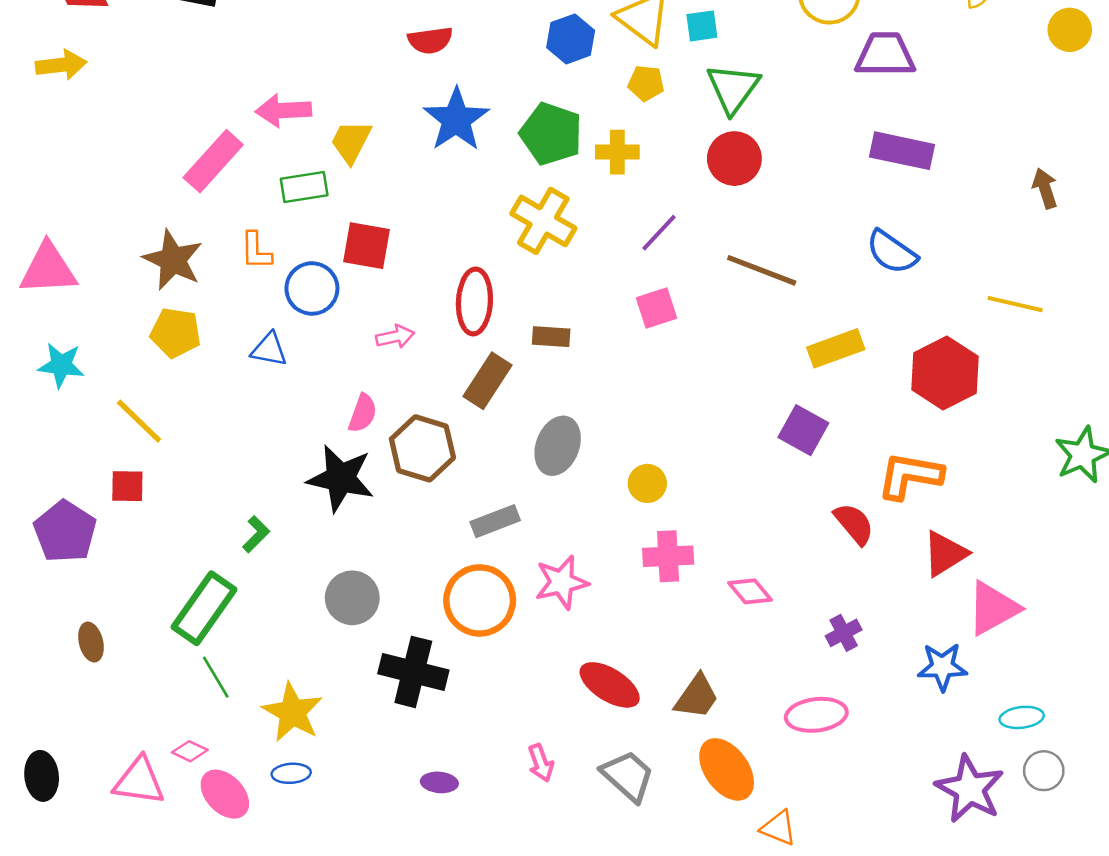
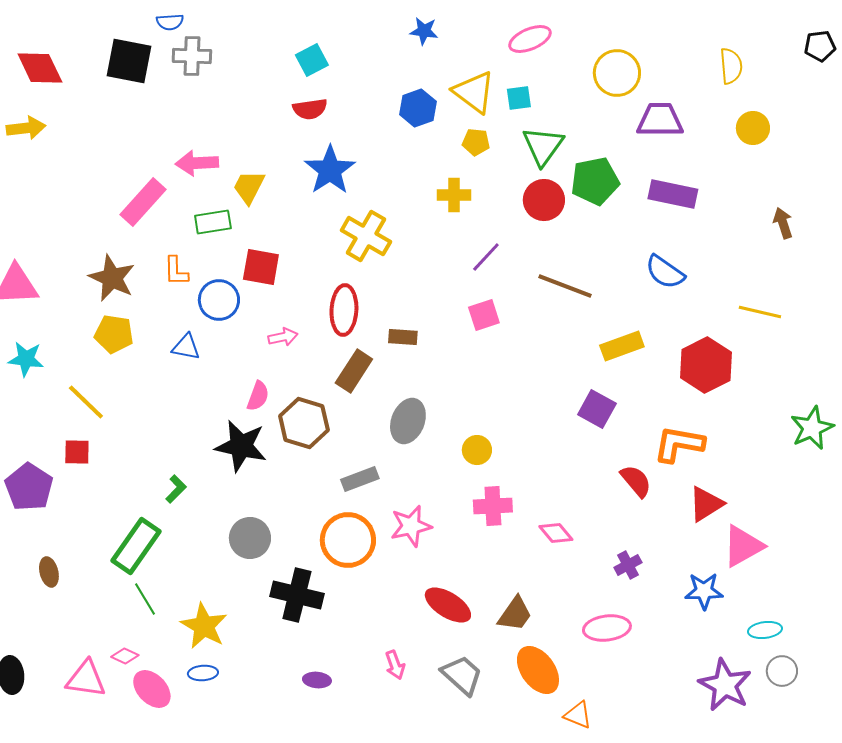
yellow circle: (1070, 30) -> (753, 128), moved
green pentagon: (551, 134) -> (595, 181), moved, turned -30
yellow cross: (543, 221) -> (366, 236), moved

